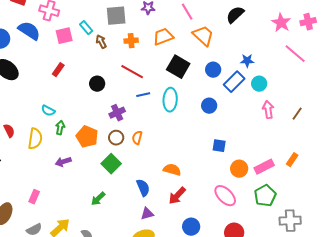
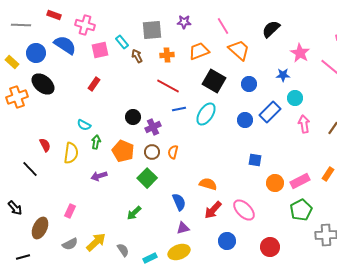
pink star: (281, 23) -> (300, 53), moved
blue rectangle: (234, 82) -> (270, 112), moved
black circle: (97, 84) -> (133, 117), moved
cyan ellipse: (170, 100) -> (206, 114), turned 30
pink ellipse: (225, 196) -> (244, 210), moved

